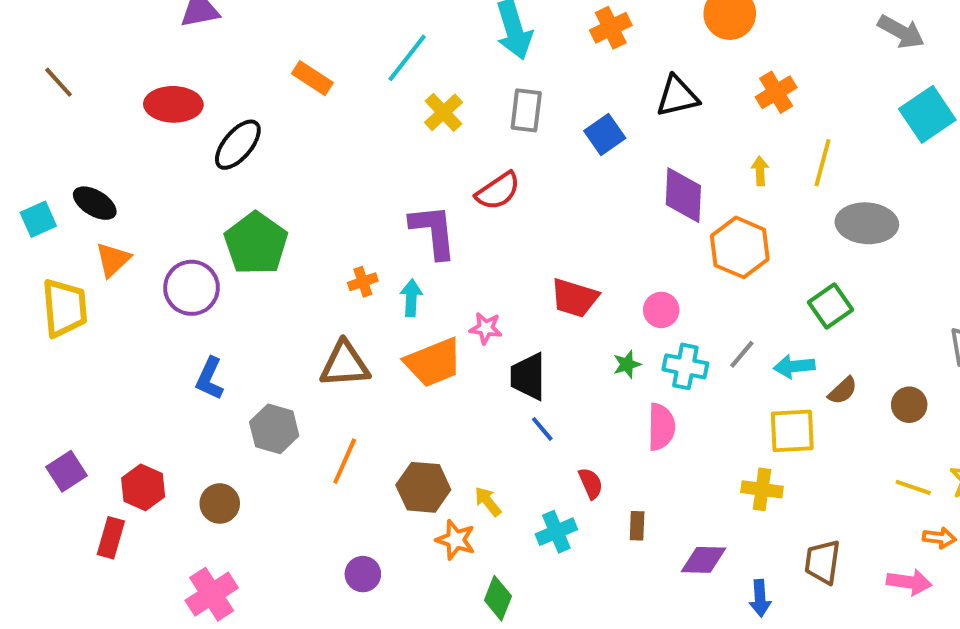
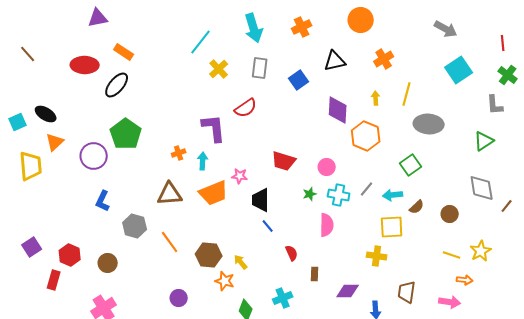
orange rectangle: (312, 78) -> (124, 52), moved
orange line: (345, 461) -> (170, 242), turned -60
cyan cross: (556, 532) -> (283, 298), moved

